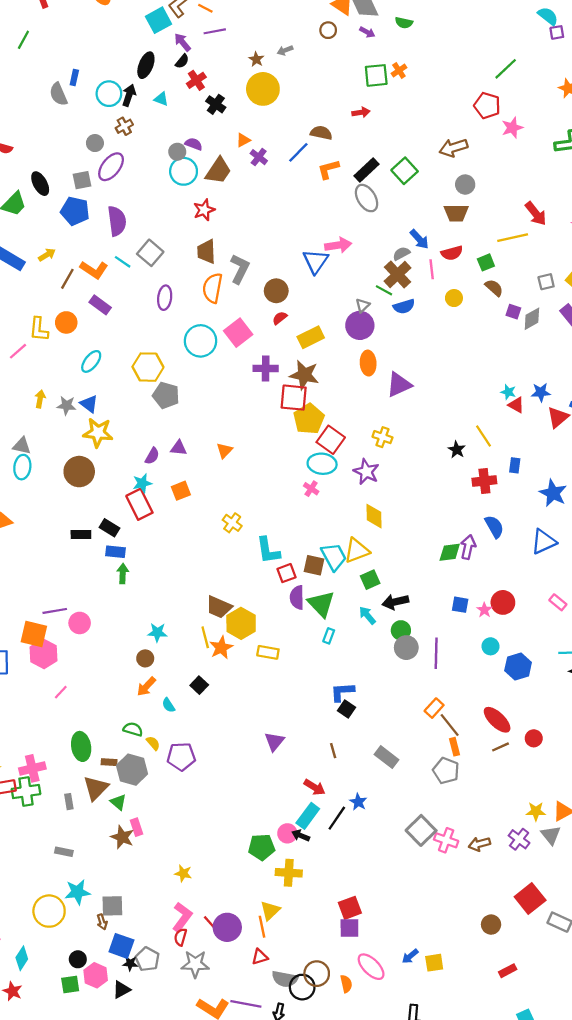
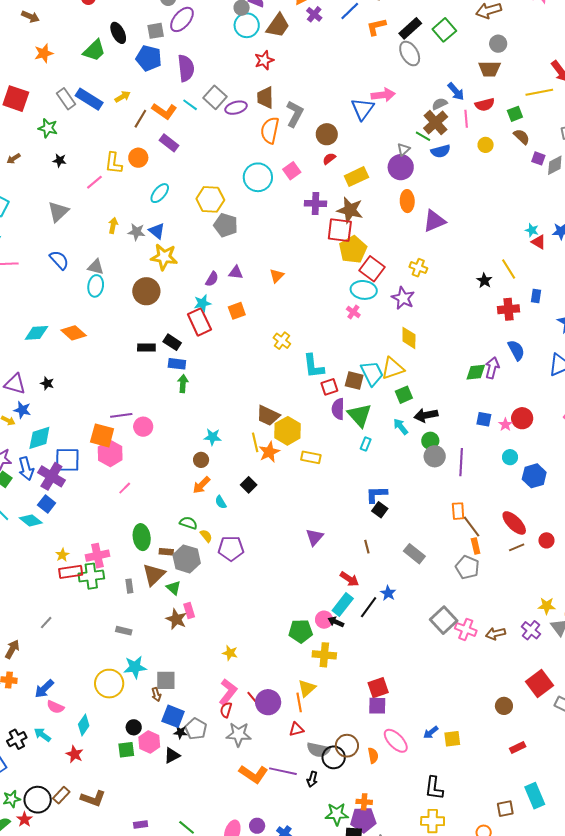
purple ellipse: (165, 298) -> (236, 108), moved, turned 65
pink square: (238, 333) -> (292, 171), size x0.7
orange rectangle: (434, 708) -> (458, 511), turned -48

